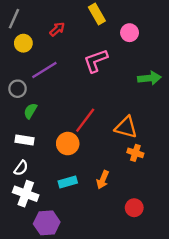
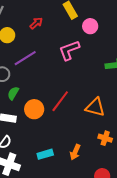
pink circle: (130, 33) -> (90, 26), moved
orange circle: (68, 144) -> (34, 109), moved
orange cross: (135, 153) -> (105, 138), moved

